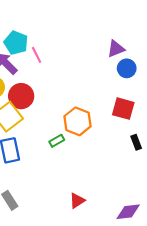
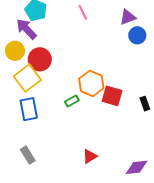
pink line: (37, 55) -> (83, 12), moved
red square: (123, 109) -> (112, 96), moved

